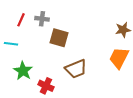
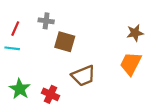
red line: (21, 20) -> (15, 29), moved
green star: (23, 71) -> (20, 89), moved

